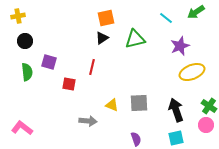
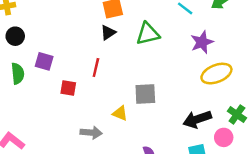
gray square: (139, 103) -> (145, 94), moved
black arrow: (176, 110) -> (197, 119), turned -90
pink circle: (206, 125) -> (224, 137), moved

